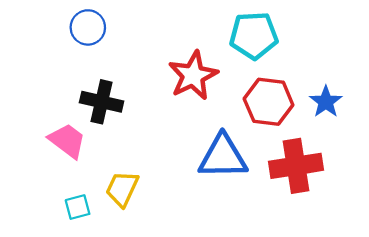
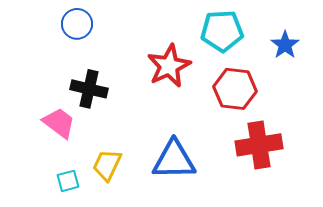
blue star: (326, 102) -> (285, 45), moved
blue triangle: (223, 157) -> (174, 160), moved

